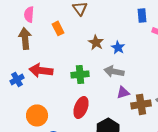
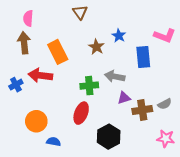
blue rectangle: (142, 15) -> (143, 57), moved, size x1.5
orange rectangle: (58, 28) -> (58, 52), moved, size x1.6
blue star: (118, 47) -> (119, 36), moved
green cross: (80, 74) -> (89, 86), moved

